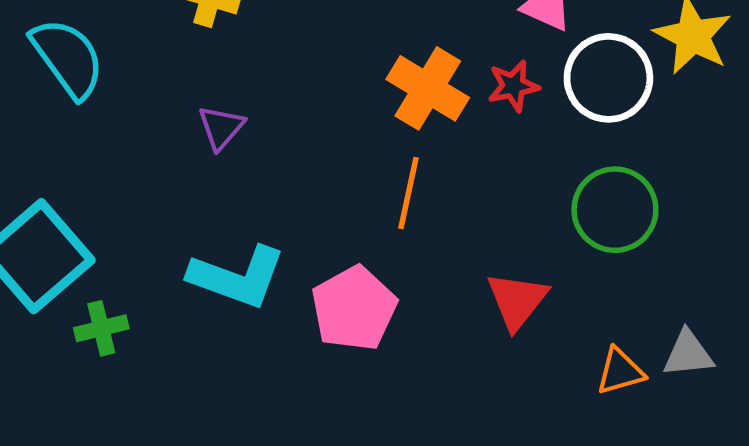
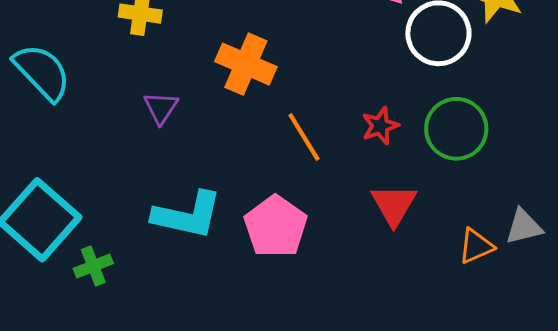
red star: (513, 86) -> (380, 126), moved
orange cross: (428, 88) -> (246, 64), moved
orange line: (409, 193) -> (304, 137), turned -36

